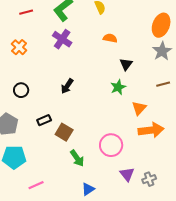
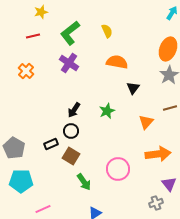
orange semicircle: (110, 38) -> (117, 62), size x1.5
green star: (118, 87) -> (107, 111), moved
black circle: (21, 90) -> (71, 131), moved
orange triangle: (139, 108) -> (146, 122), moved
purple triangle: (127, 174) -> (169, 184), moved

